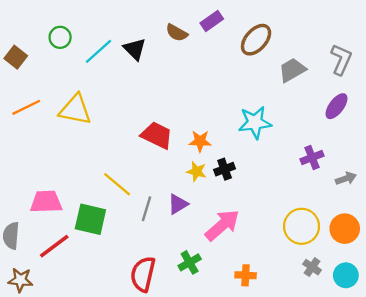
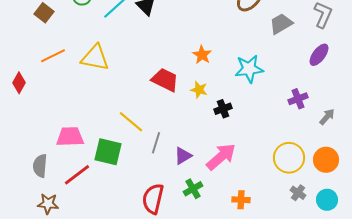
orange star: (200, 141) -> (202, 55), moved, turned 30
yellow star: (197, 171) -> (199, 90), moved
gray arrow: (346, 178) -> (327, 117), turned -30
purple triangle: (178, 204) -> (183, 156), moved

